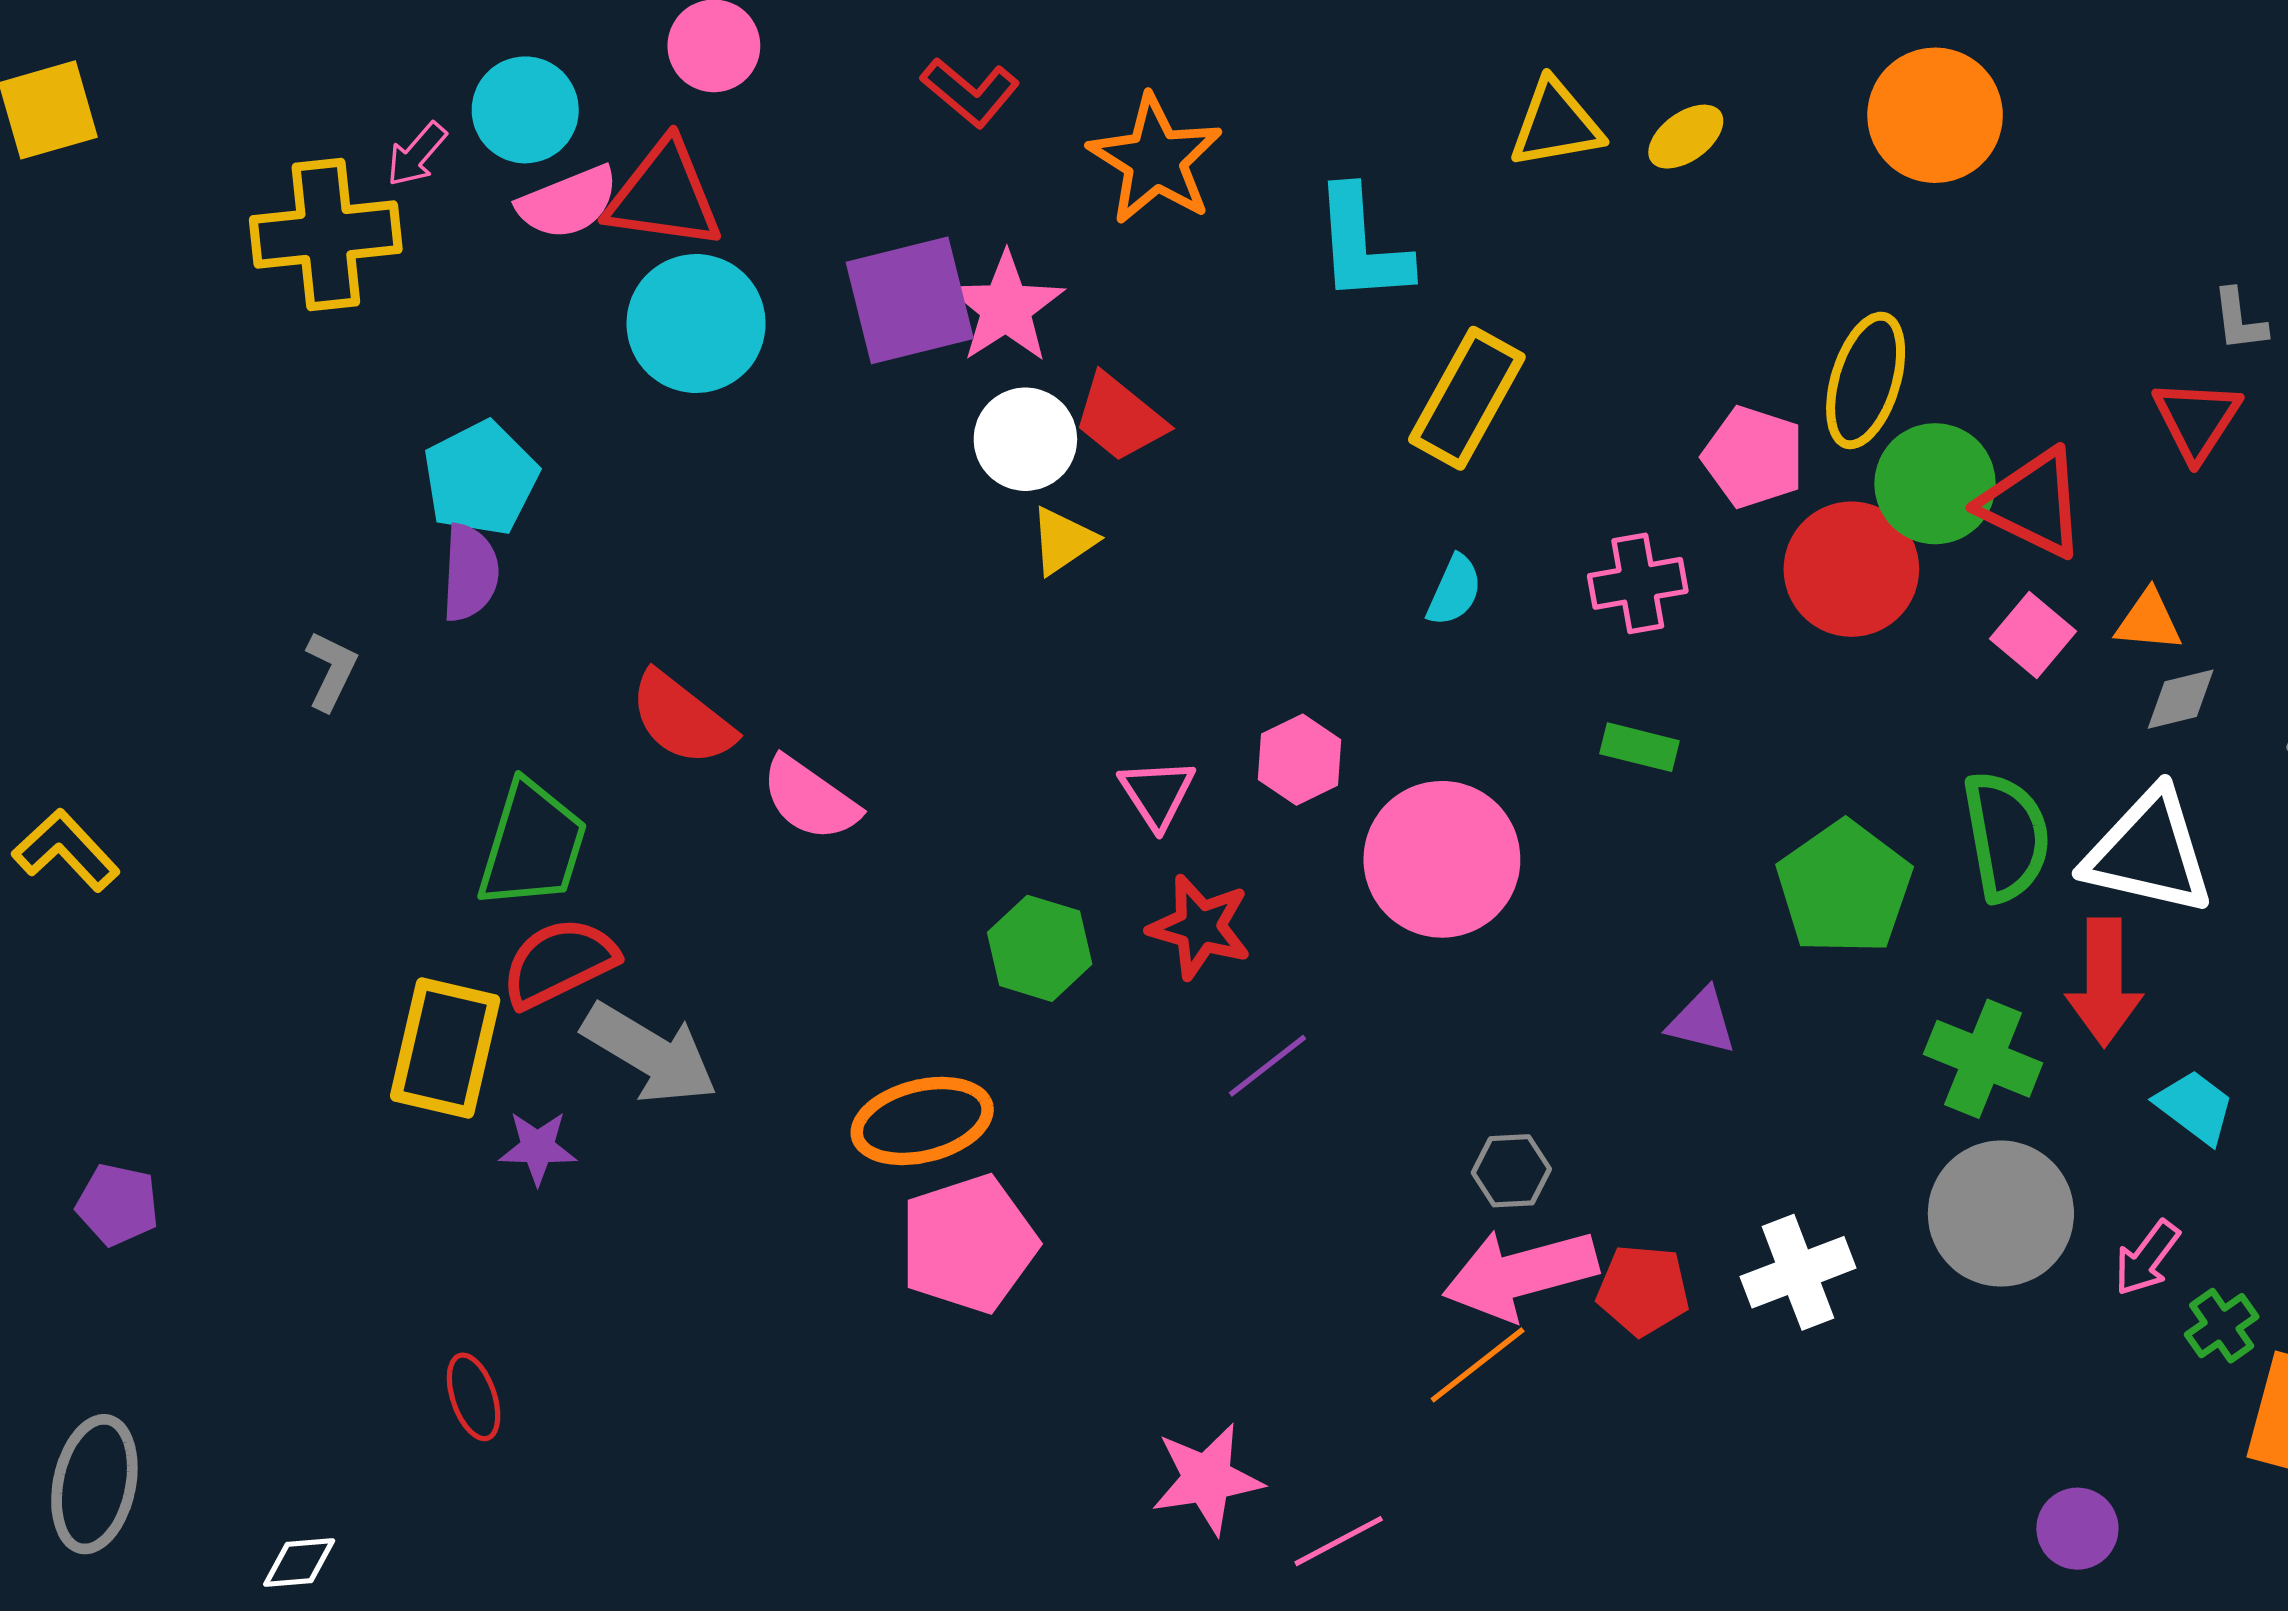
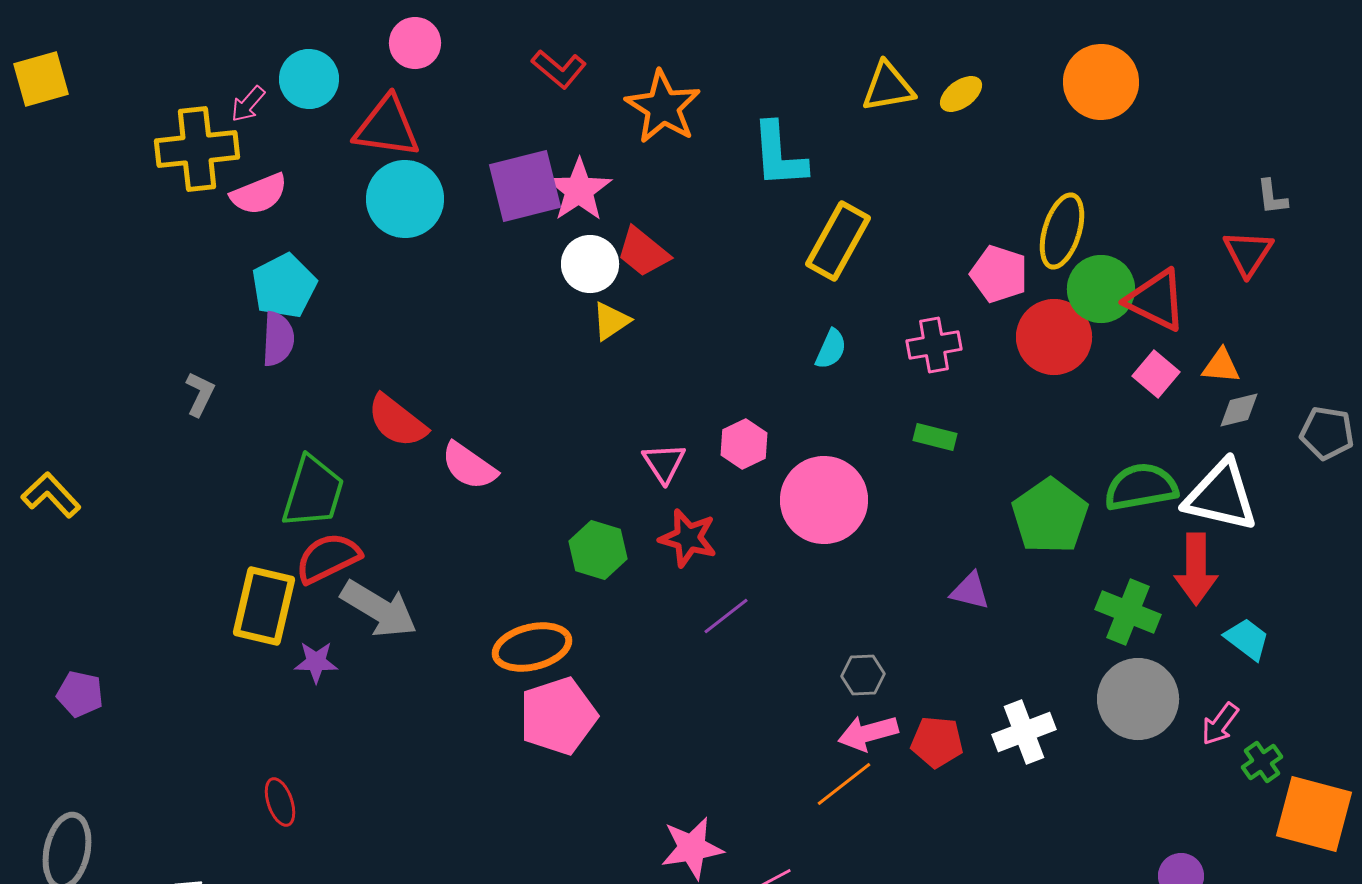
pink semicircle: (568, 202) -> (259, 194), moved
green semicircle: (2006, 836) -> (1141, 487), turned -90
pink arrow: (1520, 1274) -> (868, 733), size x0.7

